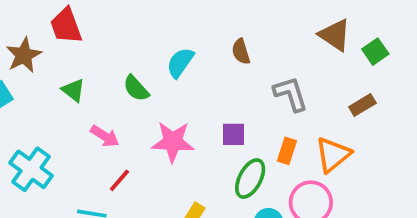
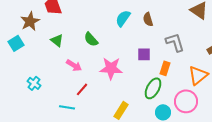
cyan semicircle: (180, 63) -> (123, 18), moved
purple square: (234, 134) -> (144, 54), moved
orange rectangle: (287, 151) -> (165, 68), moved
cyan cross: (31, 169) -> (34, 83), size x0.6

